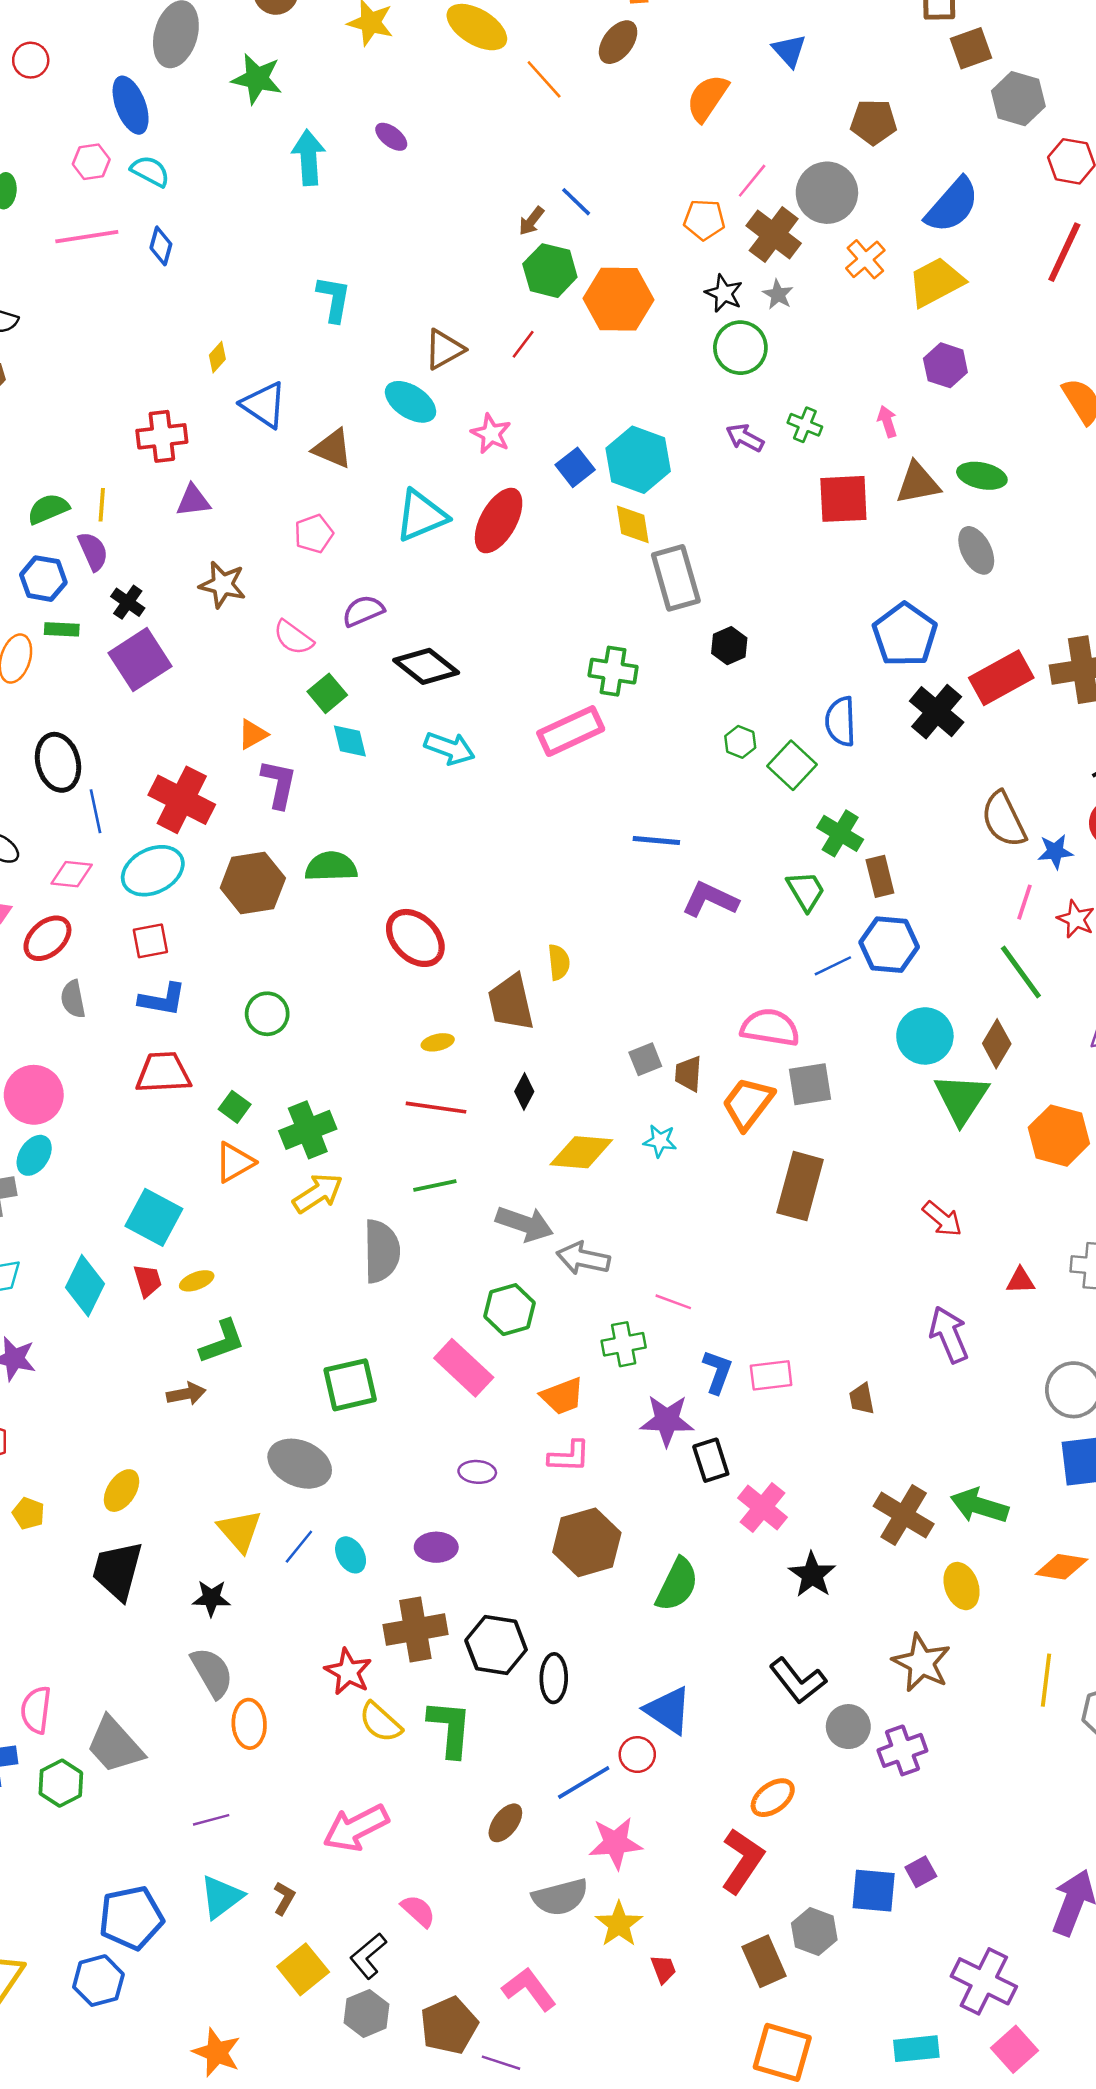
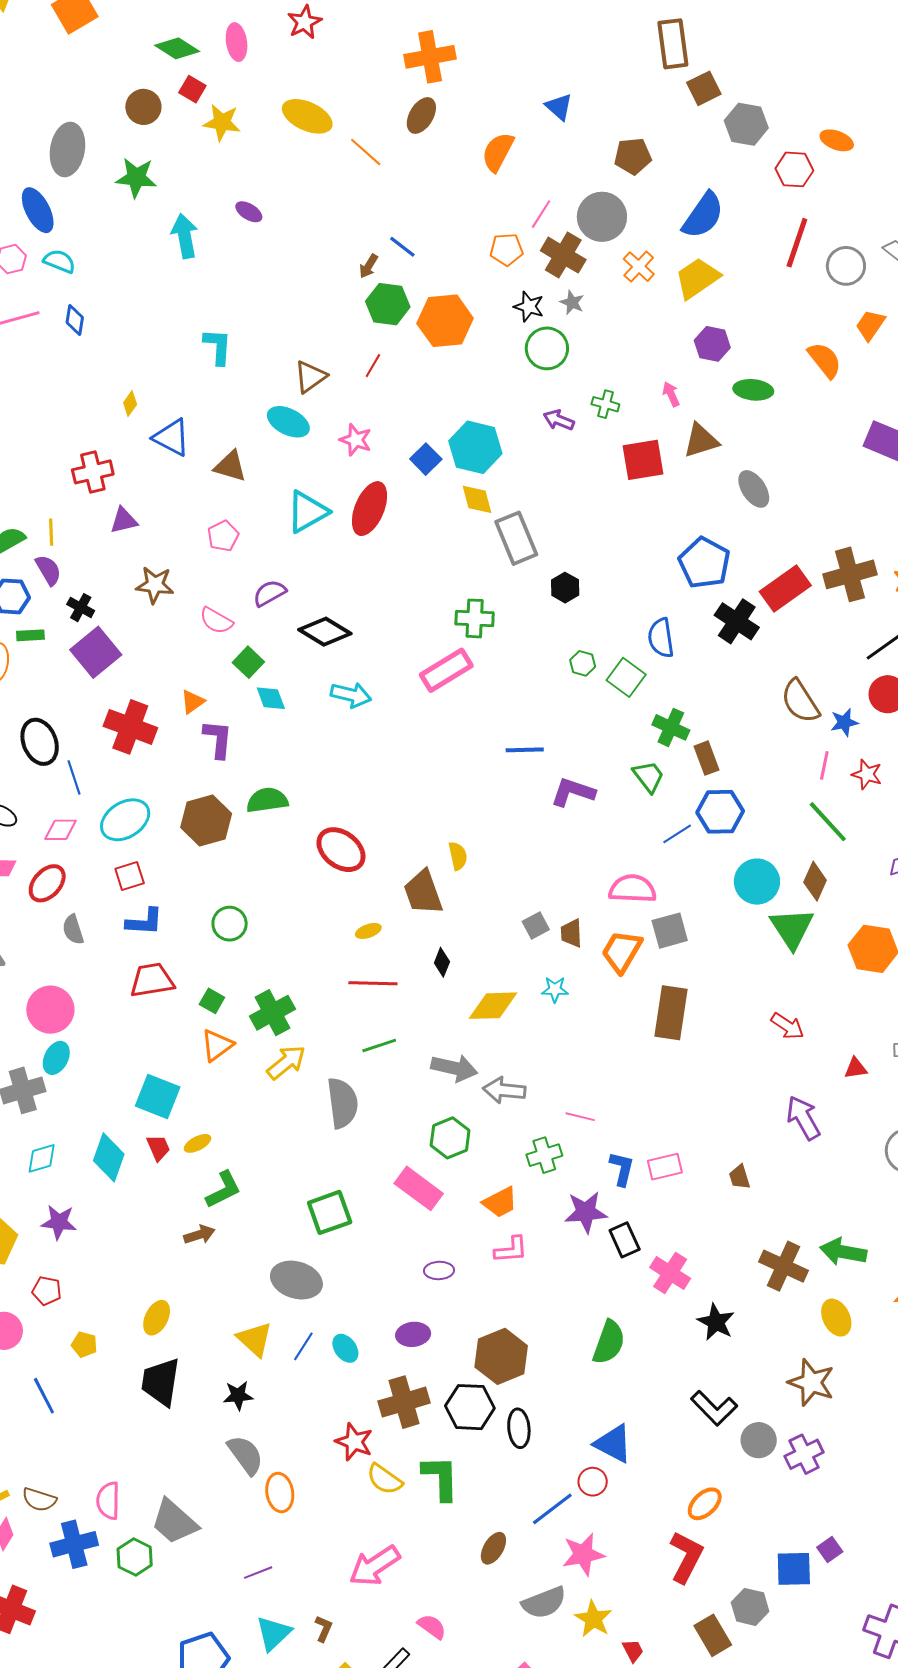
green ellipse: (982, 476) -> (753, 390), moved
red cross: (182, 800) -> (130, 727), moved
brown hexagon: (587, 1542) -> (501, 1356), moved

